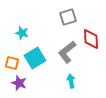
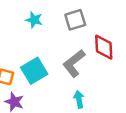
cyan star: (22, 33) -> (34, 20), moved

